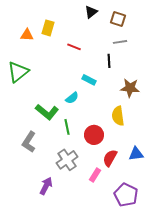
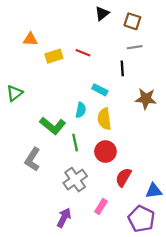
yellow rectangle: (48, 28) -> (54, 56), moved, turned 56
green triangle: (18, 72) -> (15, 93), moved, size x0.7
cyan semicircle: (72, 98) -> (81, 110), turned -40
yellow semicircle: (118, 116) -> (104, 119), moved
blue triangle: (136, 154) -> (154, 191), moved
pink rectangle: (95, 175) -> (101, 206), moved
purple arrow: (46, 186) -> (64, 218), moved

